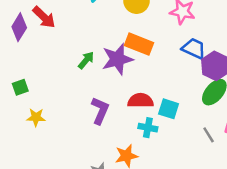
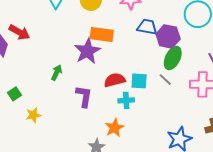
green arrow: (86, 60) -> (57, 73), moved
gray line: (209, 135) -> (165, 80), moved

